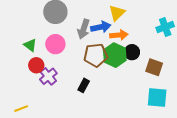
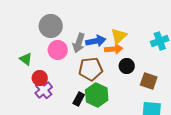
yellow triangle: (117, 13) -> (119, 36), moved
pink circle: (55, 44) -> (58, 50), moved
green hexagon: (115, 55) -> (97, 95), moved
red circle: (36, 65) -> (40, 78), moved

